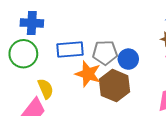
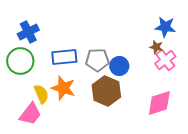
blue cross: (32, 23) -> (28, 32), turned -30
orange star: (88, 74) -> (63, 88), moved

